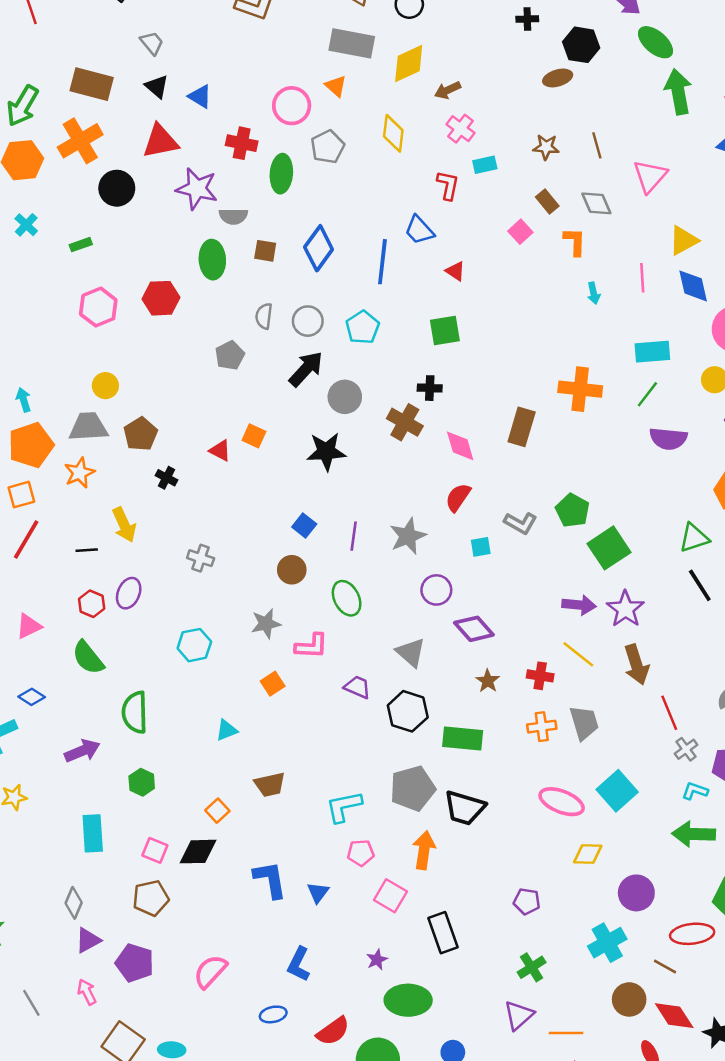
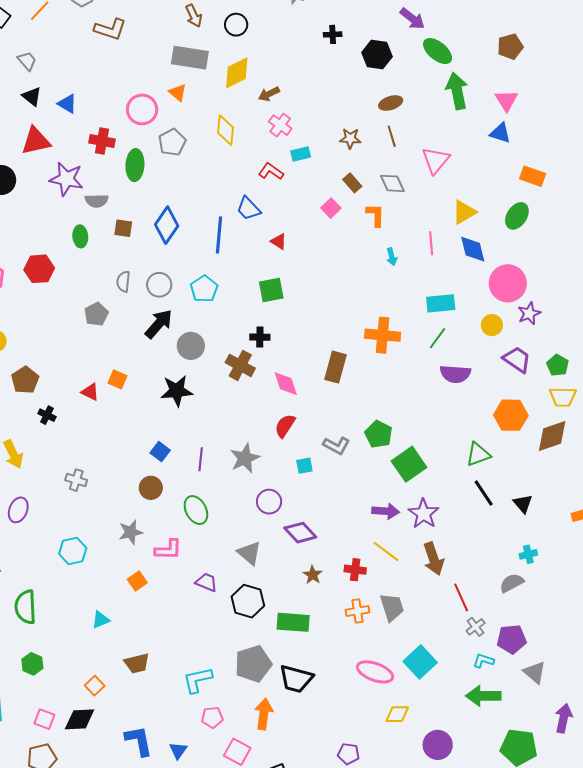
brown ellipse: (558, 78) -> (391, 103), moved
red L-shape: (448, 185) -> (271, 171), turned -65
green ellipse: (212, 260) -> (80, 236), size x0.7

